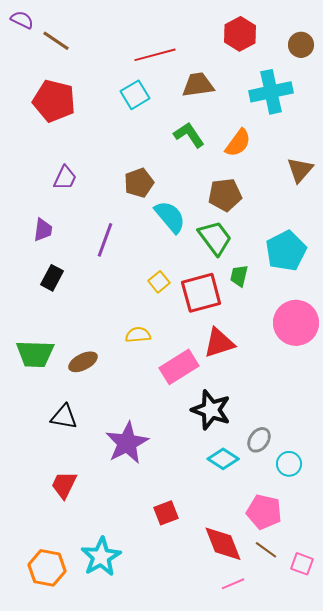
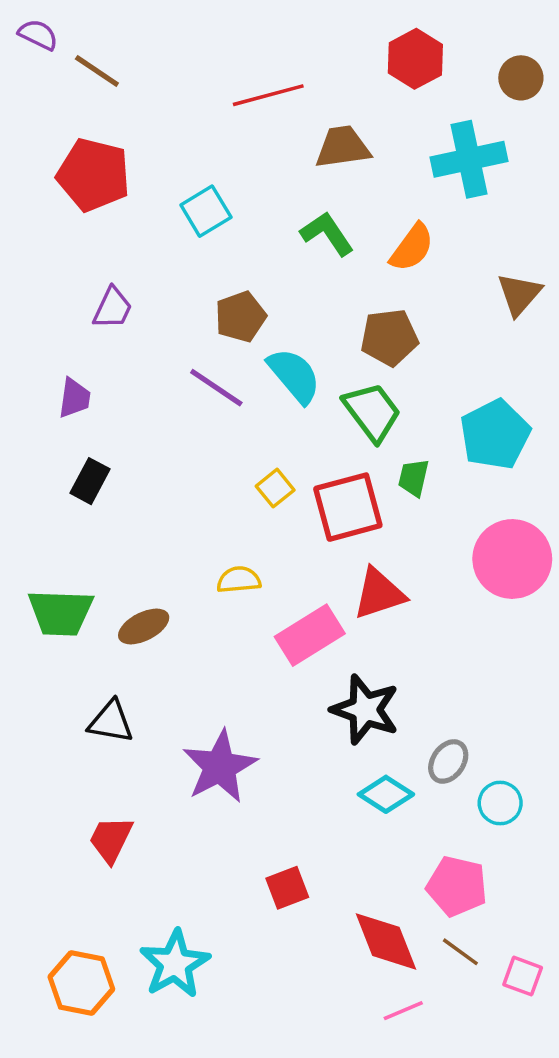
cyan square: (135, 95) -> (206, 211), moved
purple line: (105, 240) -> (216, 388), moved, turned -76

